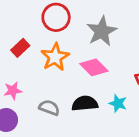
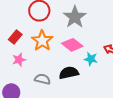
pink star: (13, 91) -> (19, 60), moved
cyan star: (118, 103) -> (91, 59), moved

